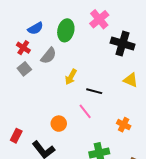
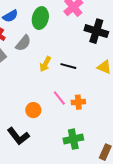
black line: (94, 91) -> (68, 66), moved
orange cross: (124, 125) -> (78, 102), moved, turned -32

